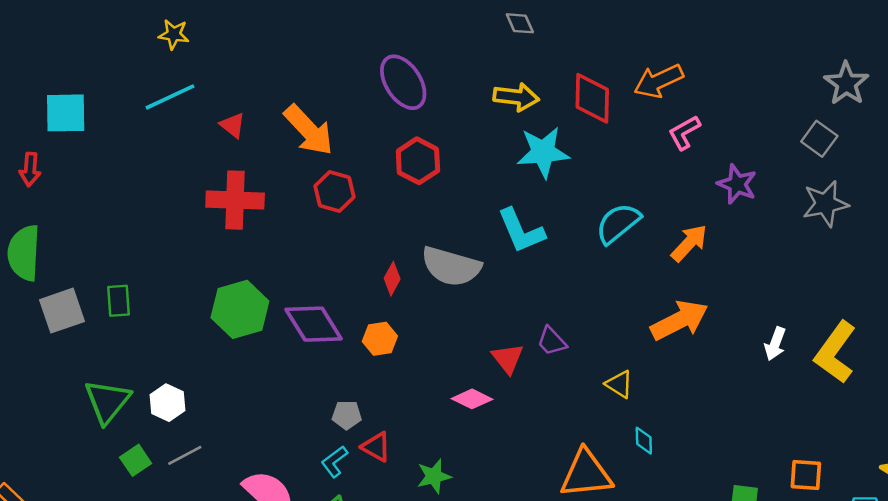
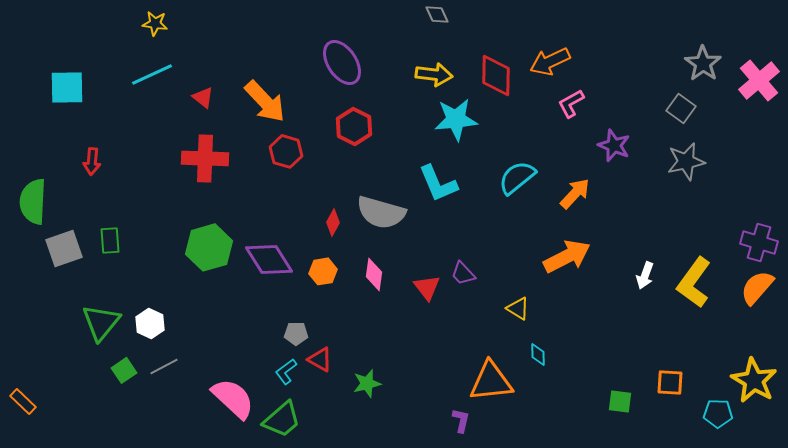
red arrow: (30, 169) -> (92, 161), moved
pink diamond: (472, 399) -> (374, 274), moved, turned 72

